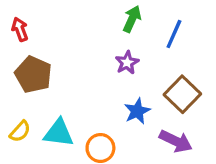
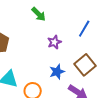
green arrow: (132, 19) -> (39, 14), moved, turned 105

